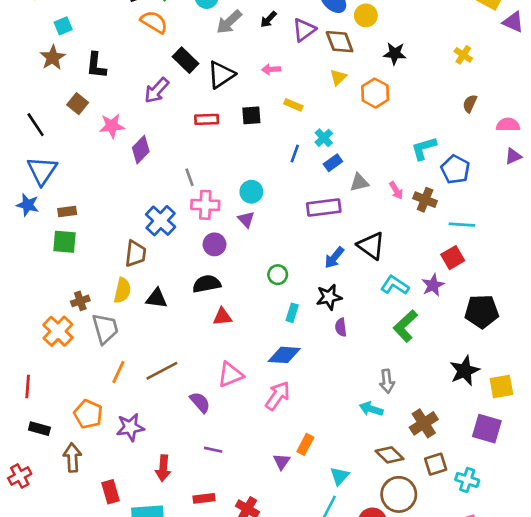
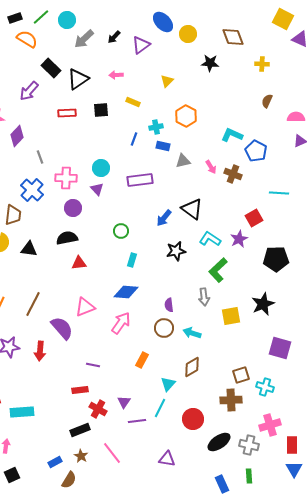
brown diamond: (340, 42) -> (233, 37), moved
yellow cross: (463, 55) -> (262, 64), turned -32
orange hexagon: (375, 93) -> (186, 116), moved
cyan cross: (324, 138) -> (156, 127), turned 32
cyan L-shape: (424, 148) -> (232, 135), turned 40
blue rectangle: (333, 163) -> (163, 146), turned 48
gray line: (190, 177) -> (40, 157), moved
purple rectangle: (324, 208) -> (140, 180), moved
cyan line: (462, 225) -> (279, 193), moved
black star: (329, 297) -> (176, 251), moved
purple semicircle: (341, 327) -> (169, 305), moved
brown line: (162, 371) -> (33, 304), turned -35
gray arrow: (387, 381) -> (204, 297), moved
yellow square: (501, 387) -> (231, 316), moved
purple semicircle: (200, 402) -> (62, 328), size x1.4
brown cross: (424, 423) -> (231, 400), moved, turned 30
purple line: (213, 450) -> (93, 365), moved
brown diamond: (390, 455) -> (192, 367), moved, turned -75
purple triangle: (282, 462) -> (124, 402), moved
red arrow: (163, 468) -> (40, 351), moved
brown circle: (399, 494) -> (164, 328), moved, size x0.7
red rectangle: (204, 498) -> (80, 390), moved

